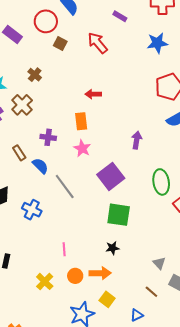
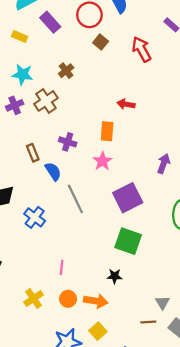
brown line: (151, 292) -> (148, 322), moved, turned -56

